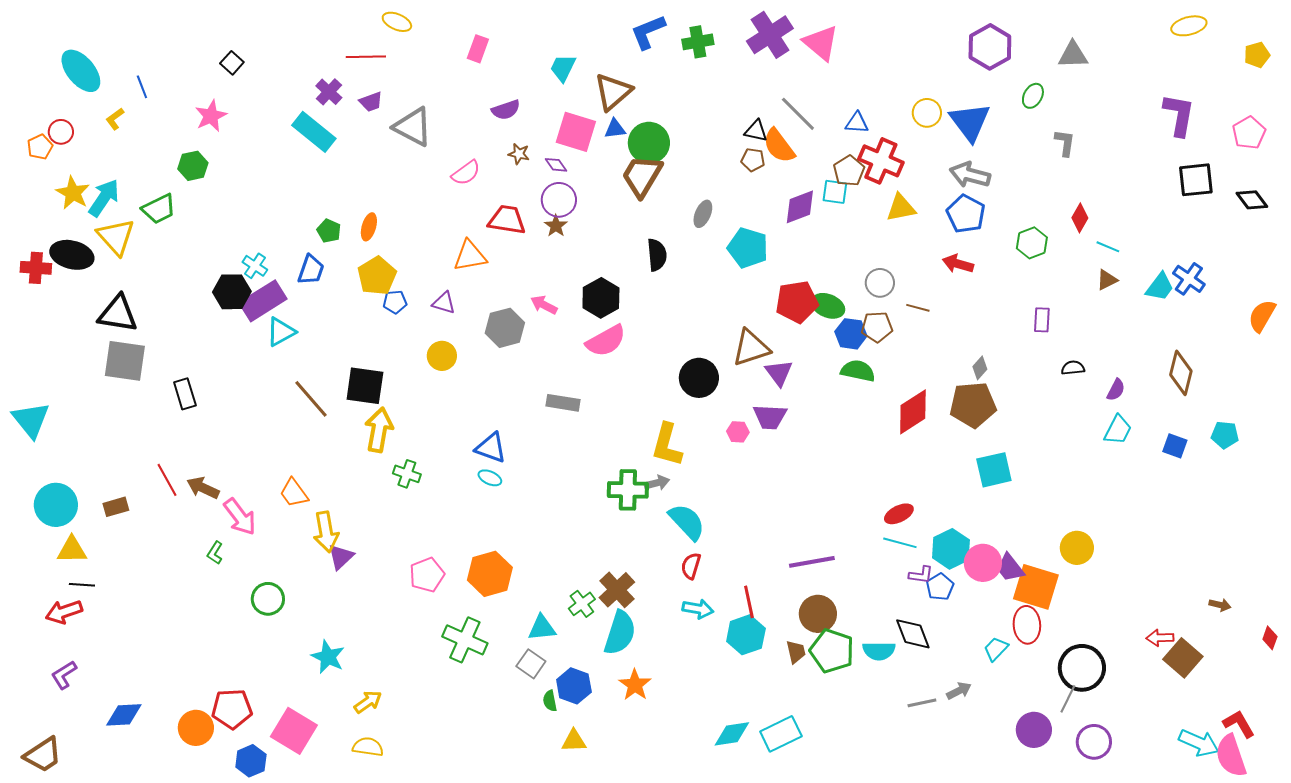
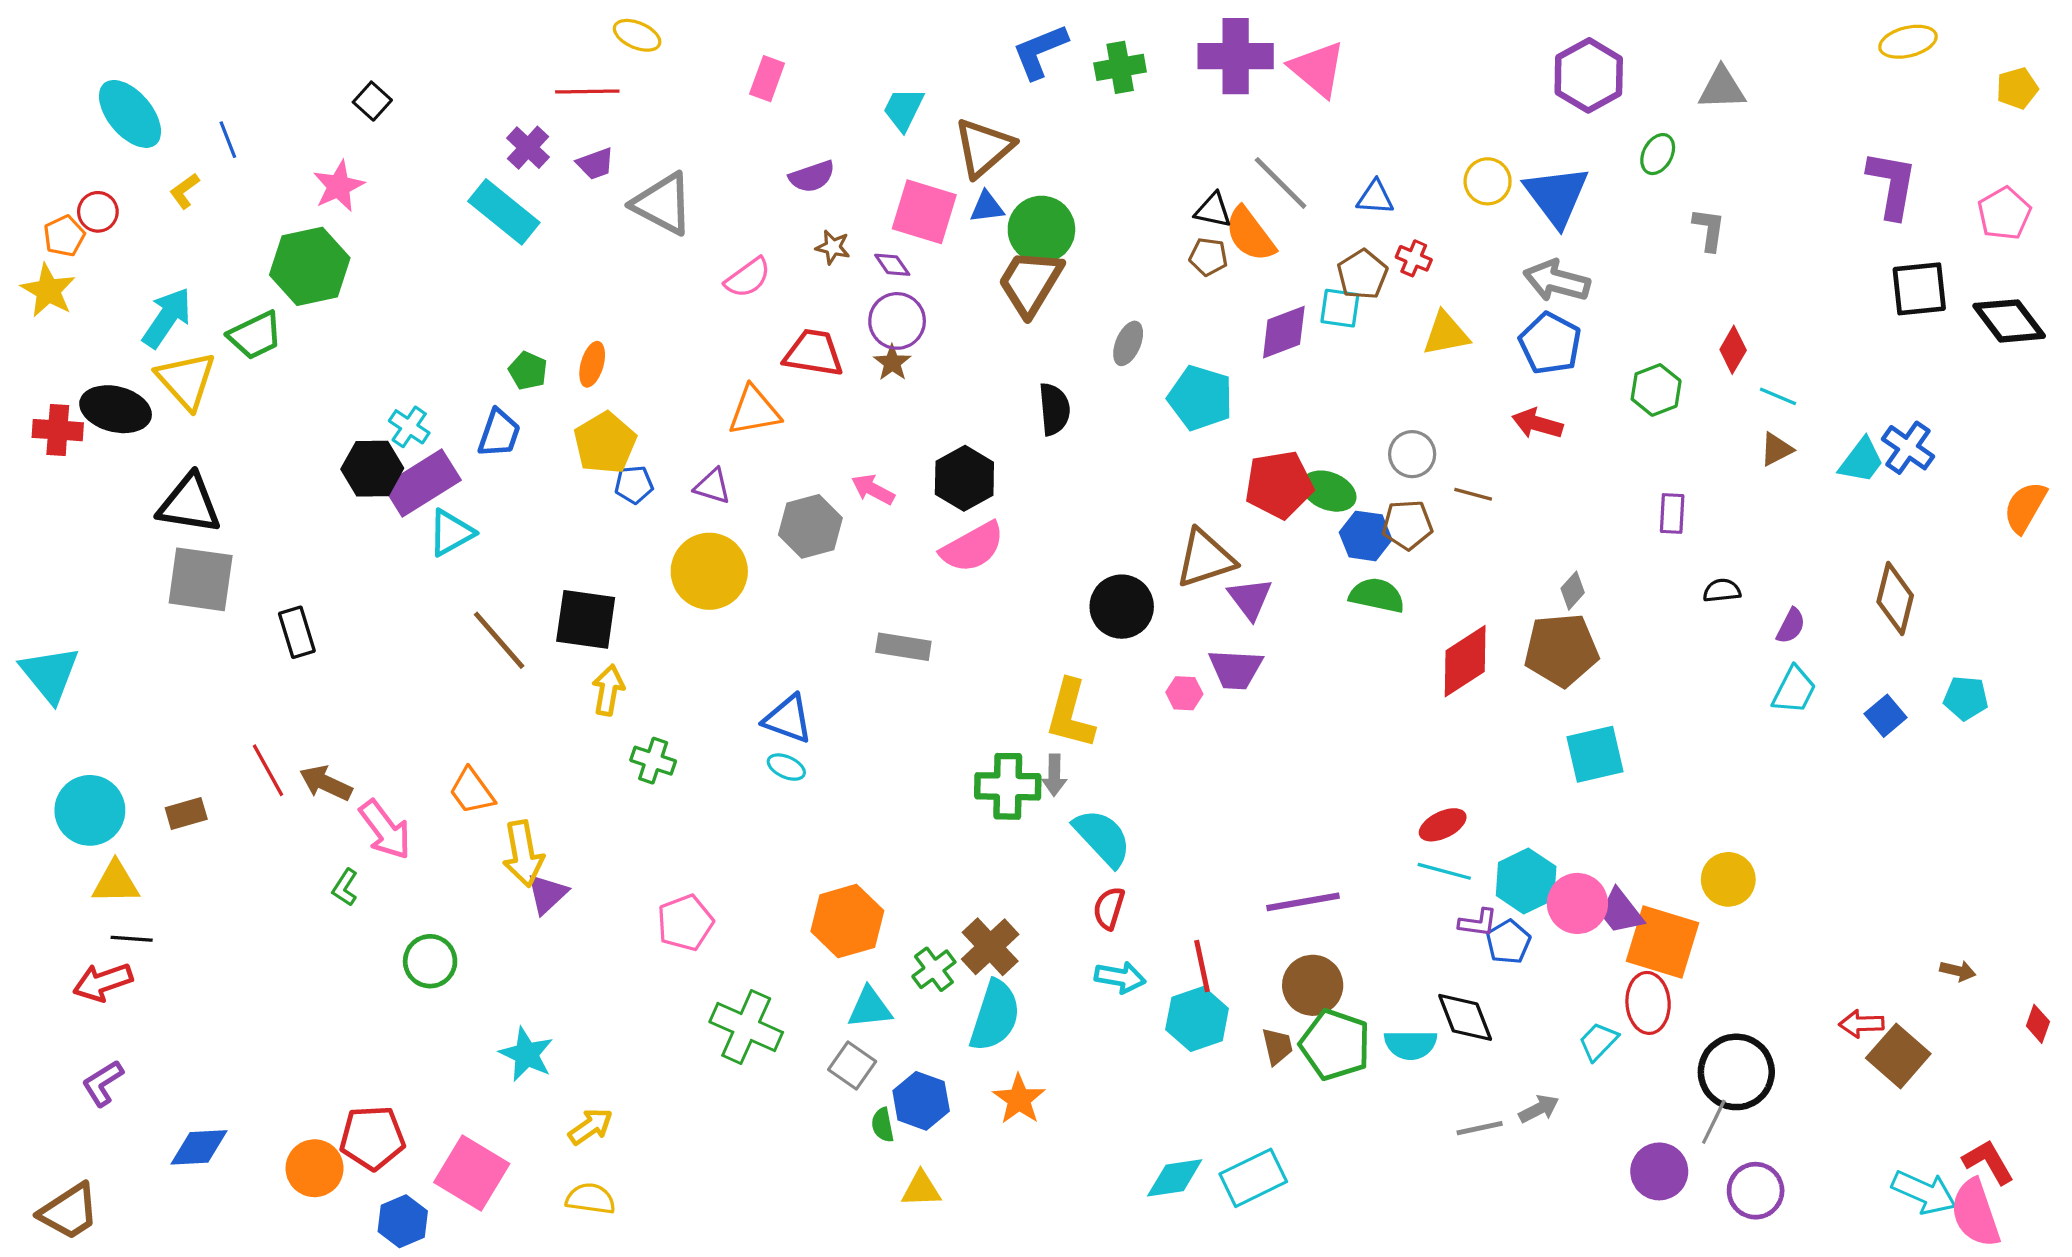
purple cross: (770, 35) -> (1236, 56), turned 33
red cross: (881, 161) -> (1414, 258), size x0.5
green hexagon: (193, 166) -> (310, 266), size x1.6
yellow star: (73, 193) -> (48, 290), moved
black diamond: (1252, 200) -> (2009, 321), size x1.4
yellow circle: (442, 356) -> (709, 571), size x1.6
yellow arrow: (379, 430) -> (608, 690), size x0.7
blue square: (1175, 446) -> (1886, 716), turned 30
gray arrow: (657, 483) -> (1054, 775), turned 105
orange hexagon: (490, 574) -> (847, 921), moved

